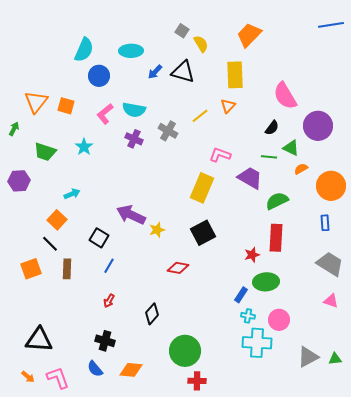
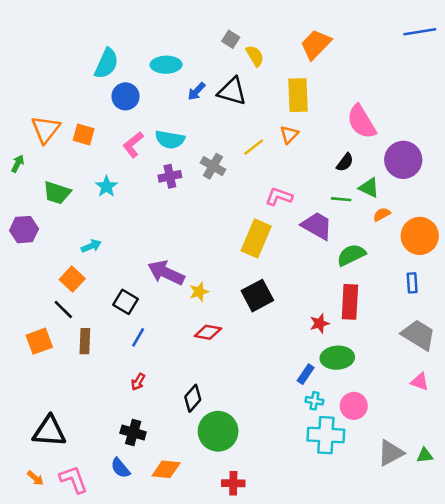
purple cross: (134, 139) -> (170, 176), turned -36
red diamond: (178, 268) -> (208, 332), moved
green circle: (185, 351) -> (218, 431), moved
red cross: (197, 381) -> (233, 483), moved

